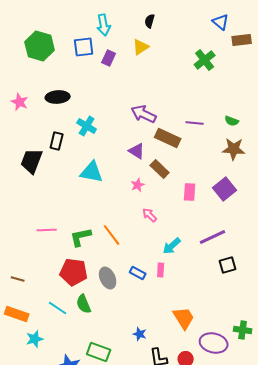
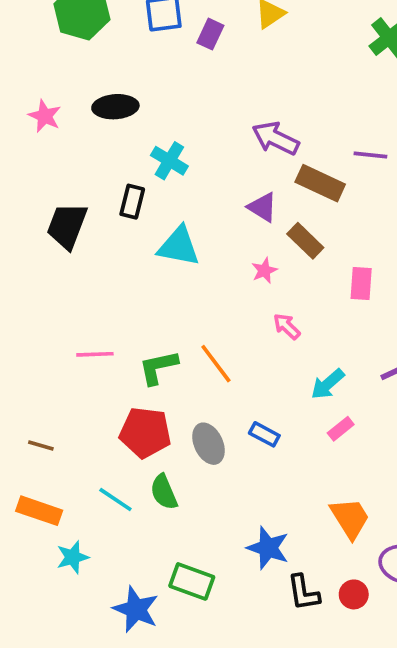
black rectangle: (57, 141) -> (132, 202), moved
pink rectangle: (161, 270) -> (341, 429), moved, turned 48
blue star: (140, 334) -> (268, 548), size x1.6

